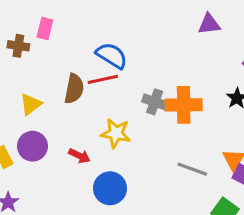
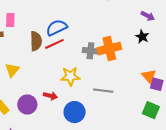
blue semicircle: (112, 56) -> (57, 28), turned -45
brown semicircle: (74, 89) -> (36, 41), moved
purple circle: (33, 146) -> (27, 104), moved
gray line: (192, 169) -> (103, 91), moved

